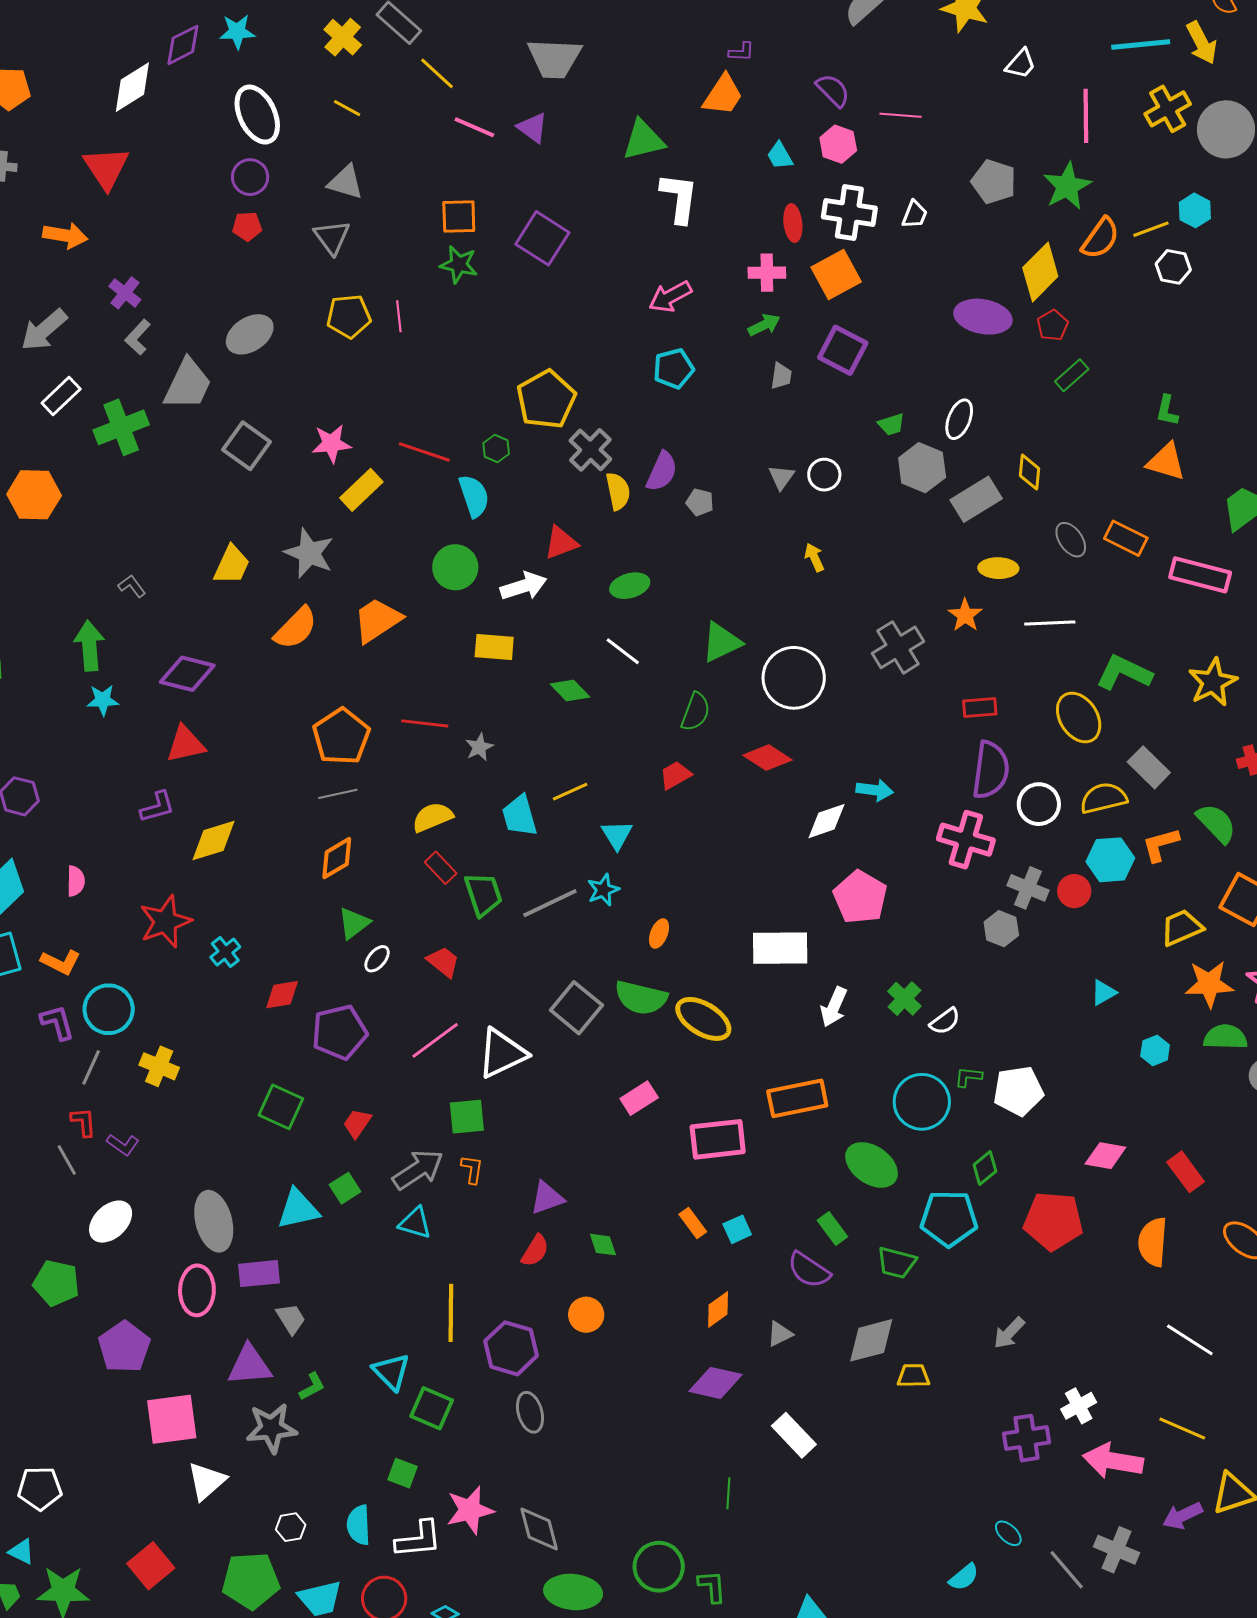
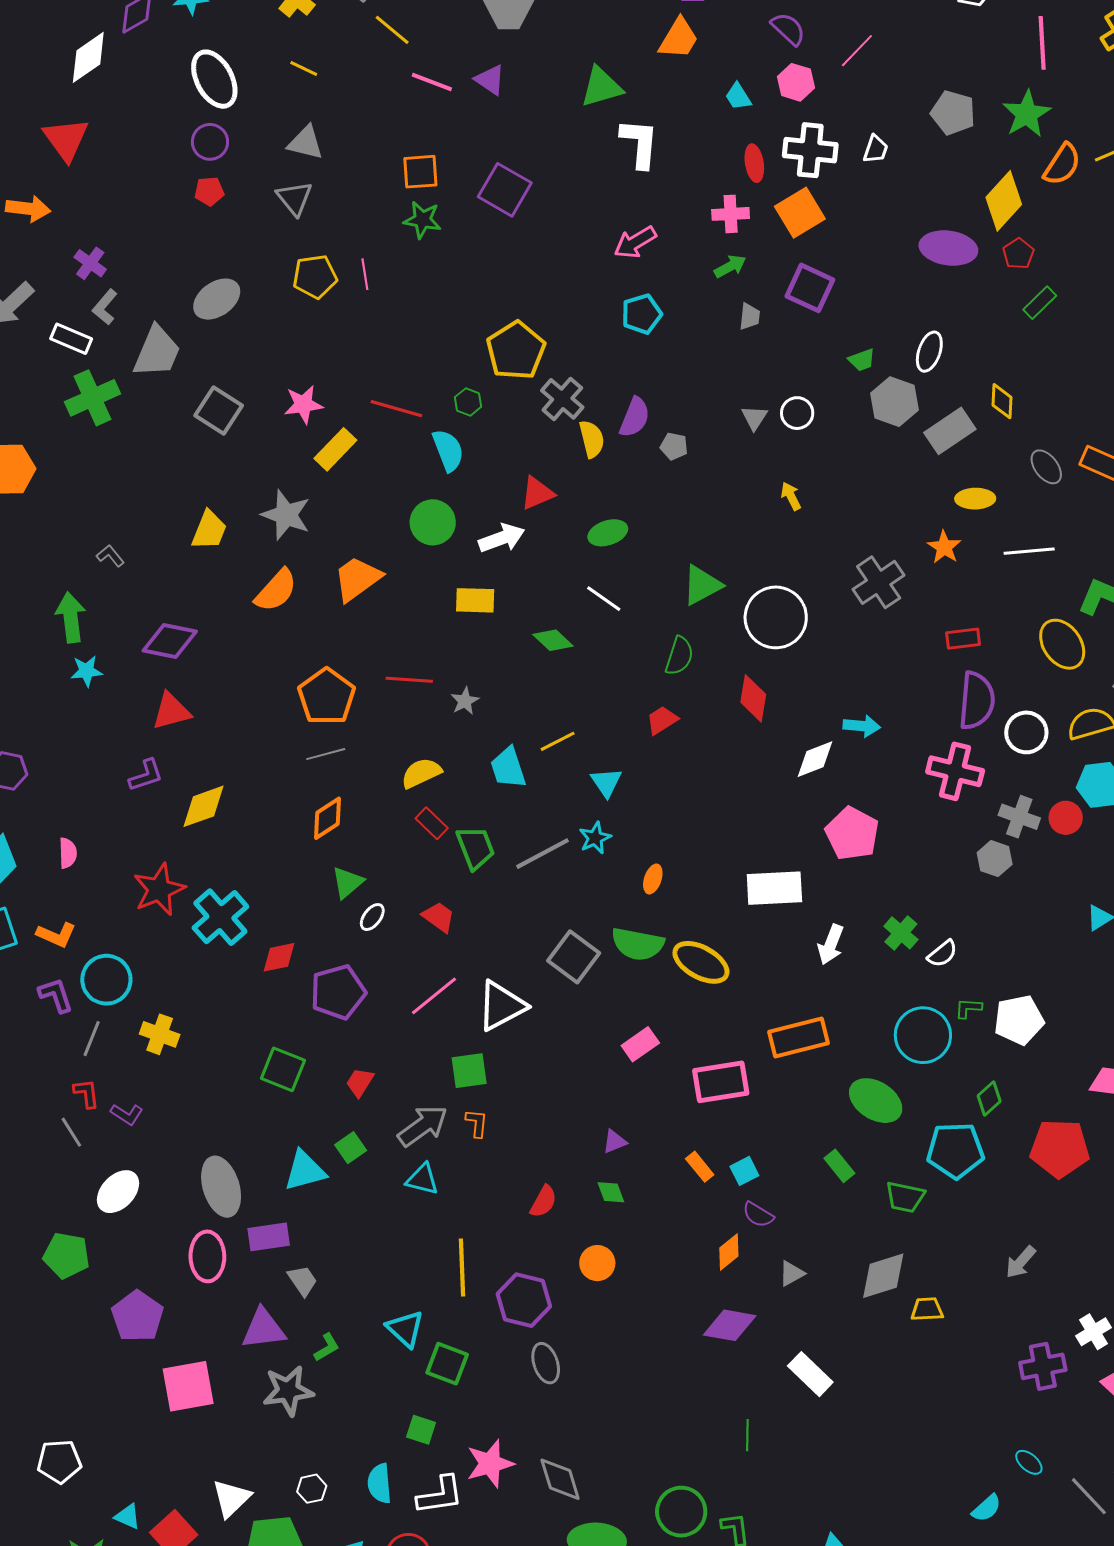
pink line: (901, 115) -> (857, 51), turned -48
white rectangle: (61, 396) -> (71, 339), moved, turned 69
red diamond: (767, 758) -> (753, 698), turned 69
cyan cross: (225, 952) -> (220, 917), size x1.8
purple triangle: (547, 1198) -> (614, 1142), moved, size x0.7
purple semicircle: (809, 1270) -> (758, 1215), moved, size x0.7
white triangle: (207, 1481) -> (231, 1498), moved
cyan triangle: (22, 1552) -> (128, 1516), moved

